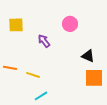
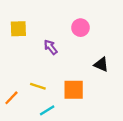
orange line: (10, 68) -> (11, 98), moved, turned -56
orange square: (94, 78) -> (74, 90), moved

